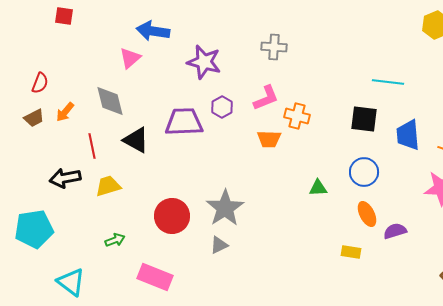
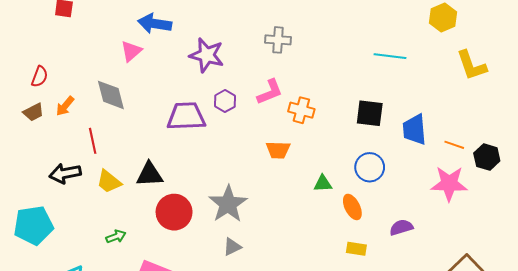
cyan line: (388, 82) -> (390, 56), moved
orange trapezoid: (269, 139) -> (278, 150), moved
black triangle: (136, 140) -> (150, 174), moved, turned -32
yellow trapezoid: (108, 186) -> (109, 182), turned -124
orange ellipse: (367, 214) -> (352, 207), moved
gray triangle: (219, 245) -> (232, 247), moved

